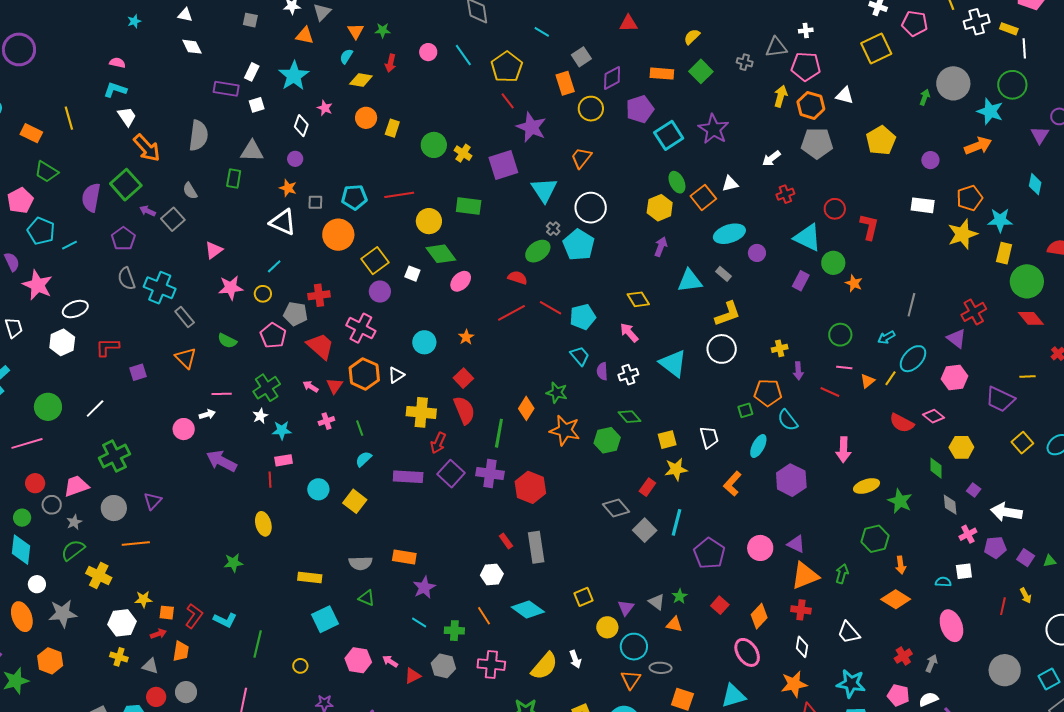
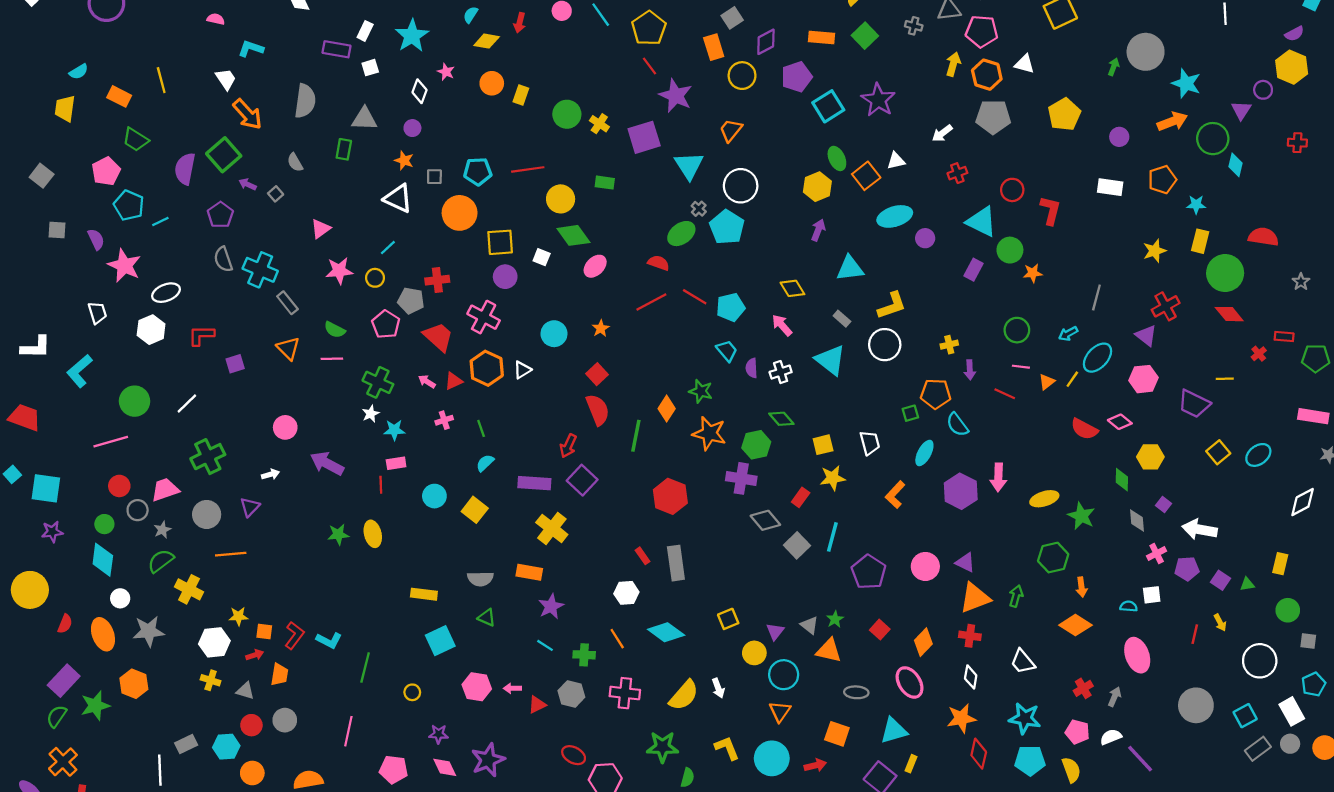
green circle: (1012, 85) -> (1213, 139), moved
cyan L-shape: (115, 90) -> (251, 49), moved
green rectangle: (469, 206) -> (605, 183), size x0.7
gray square: (173, 219) -> (276, 194), size x0.6
cyan star: (1000, 220) -> (1196, 205), size x0.7
yellow star: (963, 234) -> (1155, 251), moved, size x0.7
yellow square: (375, 261) -> (500, 242), turned 32
gray rectangle: (724, 274) -> (842, 319), moved
orange star: (854, 283) -> (1033, 273), turned -30
red triangle: (335, 386) -> (454, 381), turned 30
green cross: (267, 388) -> (378, 382), turned -32
pink line: (222, 394) -> (332, 359), moved
yellow cross: (421, 412) -> (552, 528), moved, turned 32
white arrow: (207, 414) -> (270, 474), moved
pink arrow: (843, 450) -> (998, 477), moved
purple cross: (490, 473) -> (741, 478), moved
green star: (233, 563) -> (338, 534), moved
orange triangle: (674, 624) -> (829, 651), size x1.4
pink arrow: (390, 661) -> (512, 688), turned -35
gray ellipse: (661, 668) -> (856, 692), moved

